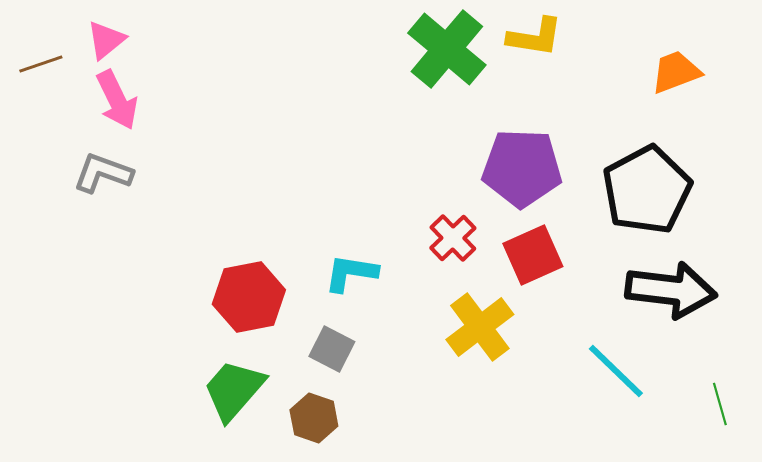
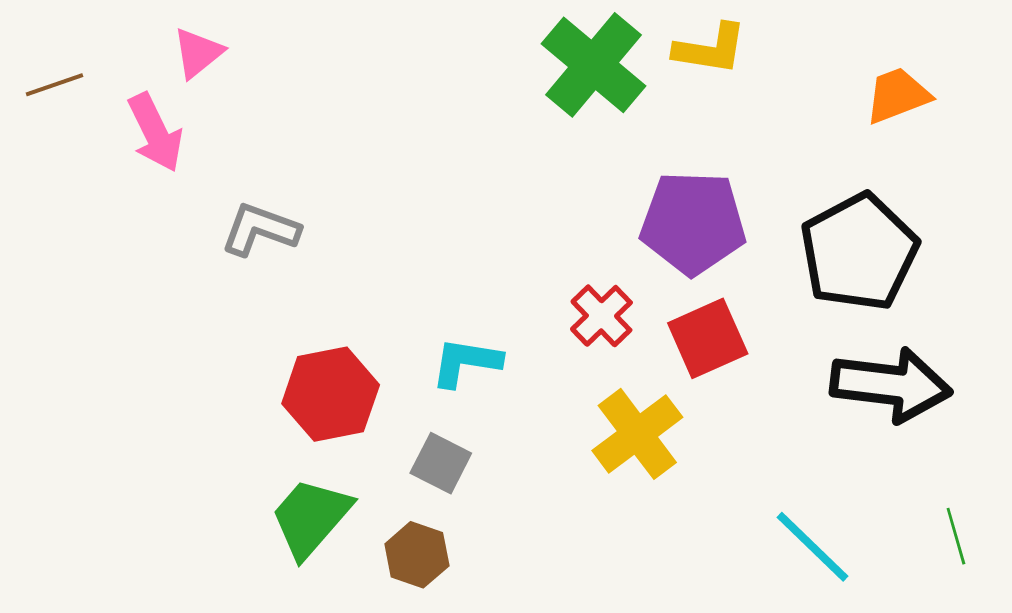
pink triangle: (106, 40) -> (198, 53), moved
gray L-shape: (103, 173) -> (260, 229), moved
cyan line: (616, 371) -> (813, 547), moved

